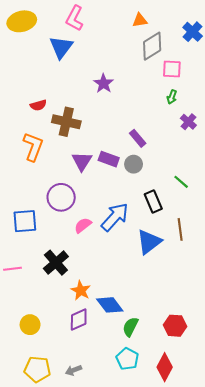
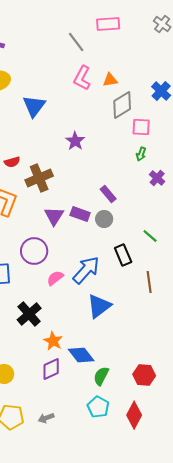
pink L-shape: (75, 18) -> (82, 78), moved
brown cross: (66, 122) -> (39, 178), turned -36
blue triangle: (149, 242) -> (99, 306), moved

